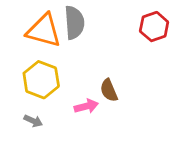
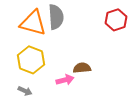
brown semicircle: (109, 90) -> (82, 68), turned 108

